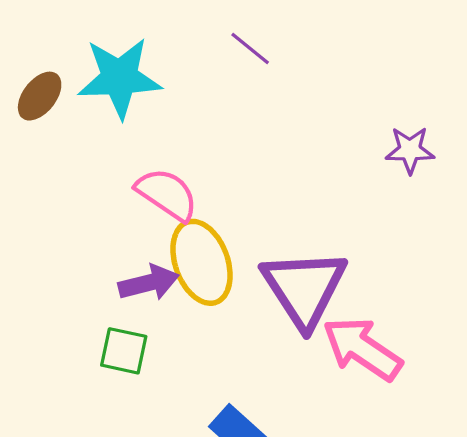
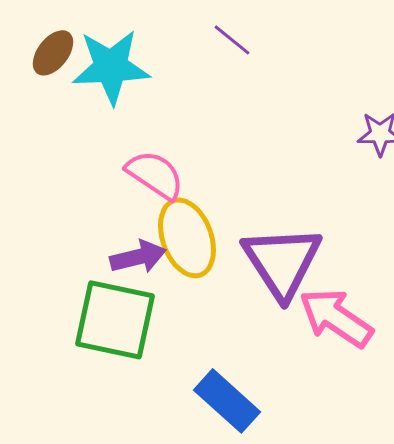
brown ellipse: (40, 96) -> (53, 53), moved
green square: (124, 351) -> (115, 320), size x1.8

